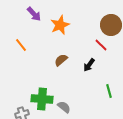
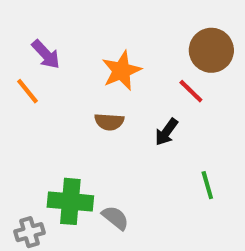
purple arrow: (34, 14) -> (46, 54), moved
orange star: (60, 25) -> (121, 71), moved
brown semicircle: (61, 60) -> (109, 122), turned -136

